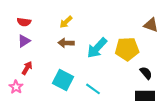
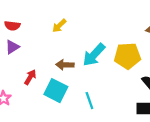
brown arrow: (66, 43) -> (65, 65), moved
red arrow: (27, 68) -> (30, 77), moved
cyan line: (93, 89) -> (89, 101), turned 35

